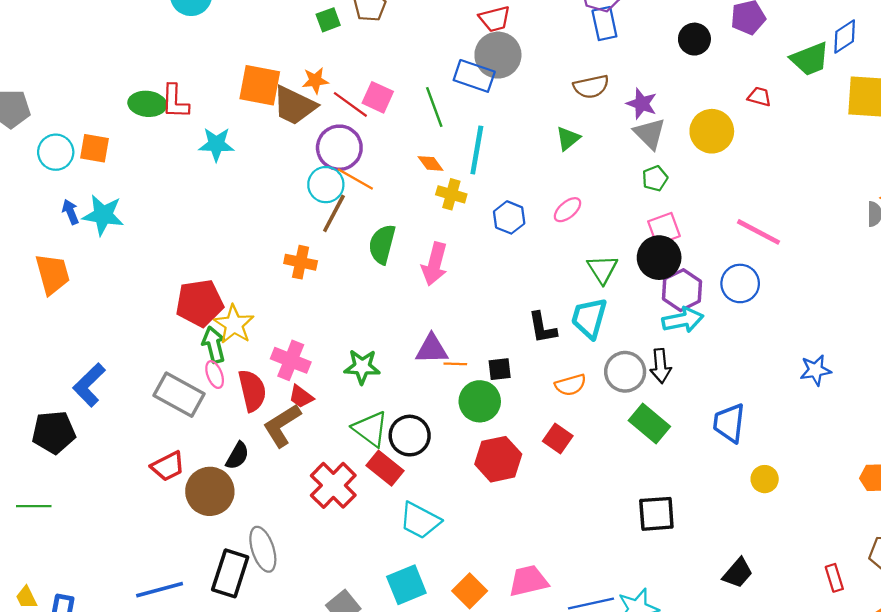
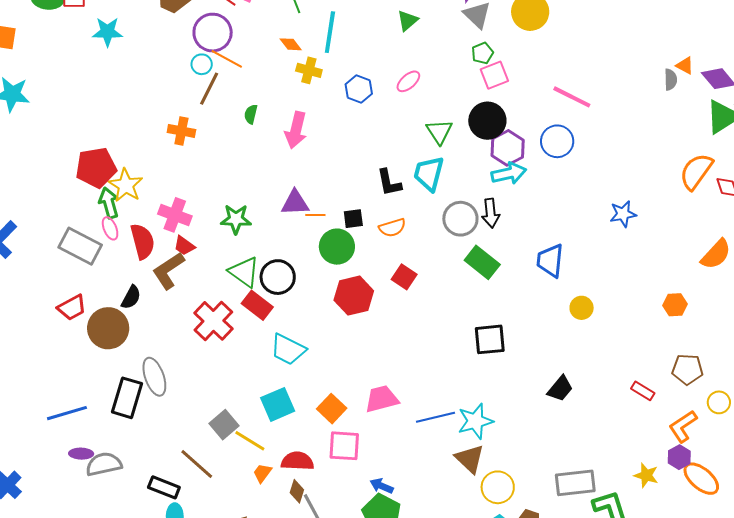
cyan circle: (326, 185) -> (202, 64), size x0.7
pink square: (664, 229) -> (494, 75), moved
green semicircle: (382, 244) -> (251, 114), size x0.6
orange semicircle: (571, 385) -> (392, 228), moved
red rectangle: (834, 578) -> (643, 391), turned -40

